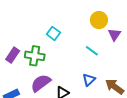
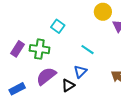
cyan line: (92, 51) -> (87, 50), moved
blue triangle: (89, 80) -> (80, 72), moved

